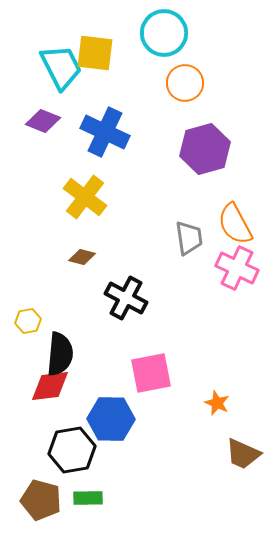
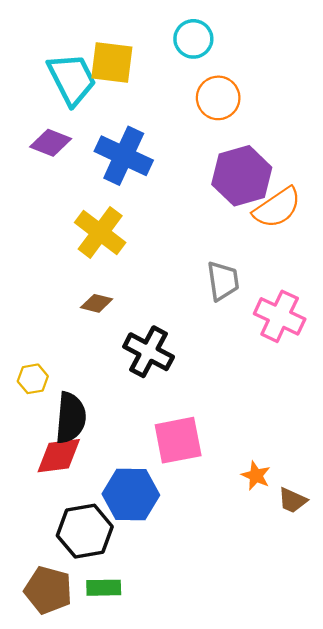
cyan circle: (164, 33) -> (193, 39), size x0.7
orange semicircle: (235, 224) -> (277, 208), moved, turned -96
brown trapezoid: (243, 454) -> (293, 500), moved, size x0.7

